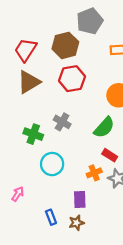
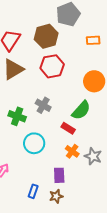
red rectangle: (110, 155) -> (68, 128), moved
orange cross: (94, 173) -> (72, 151), turned -32
blue rectangle: (51, 217) -> (33, 191), turned 40

